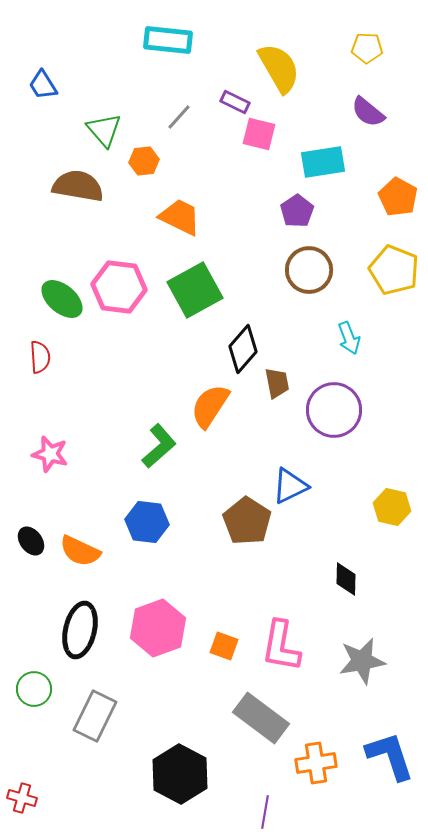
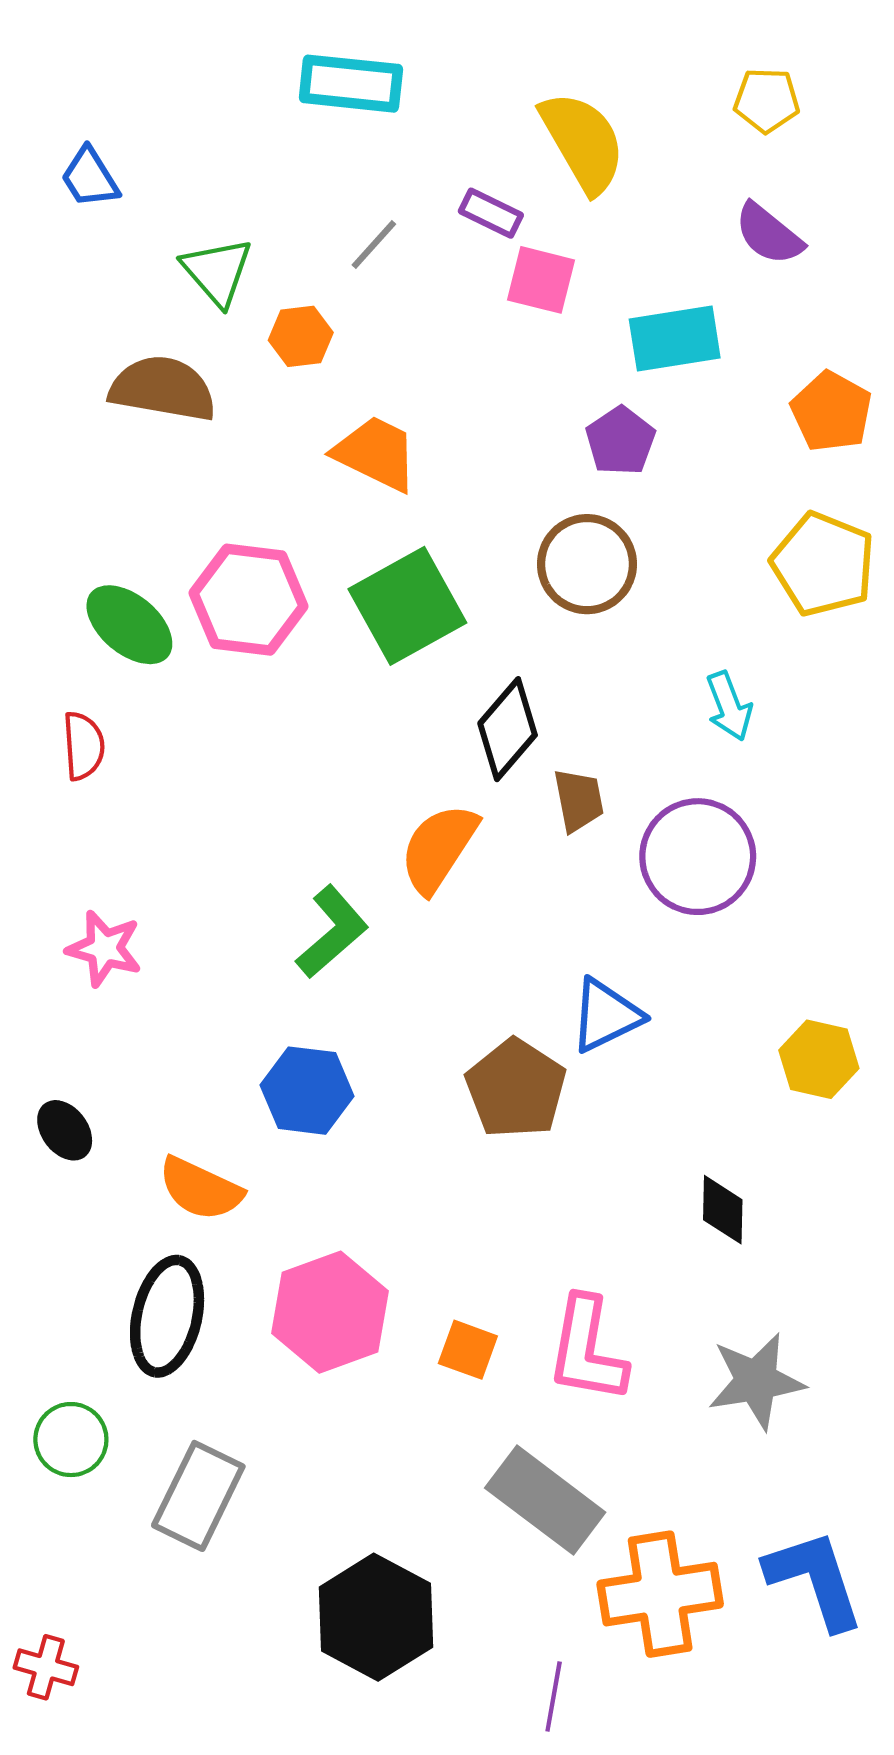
brown circle: (309, 270) -> (587, 564), moved
orange semicircle: (80, 551) -> (200, 1189), moved
orange cross: (316, 763) -> (660, 1594), size x1.4

